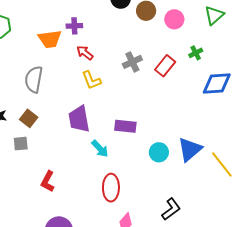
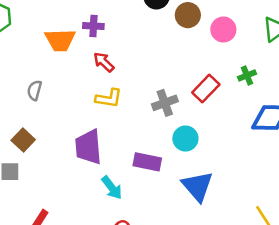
gray cross: (132, 62) -> (165, 103), moved
gray semicircle: (34, 79) -> (35, 90), size x0.6
yellow L-shape: (91, 80) -> (109, 98), turned -65
blue triangle: (190, 149) -> (197, 186), moved, turned -36
cyan circle: (159, 152) -> (185, 139), moved

